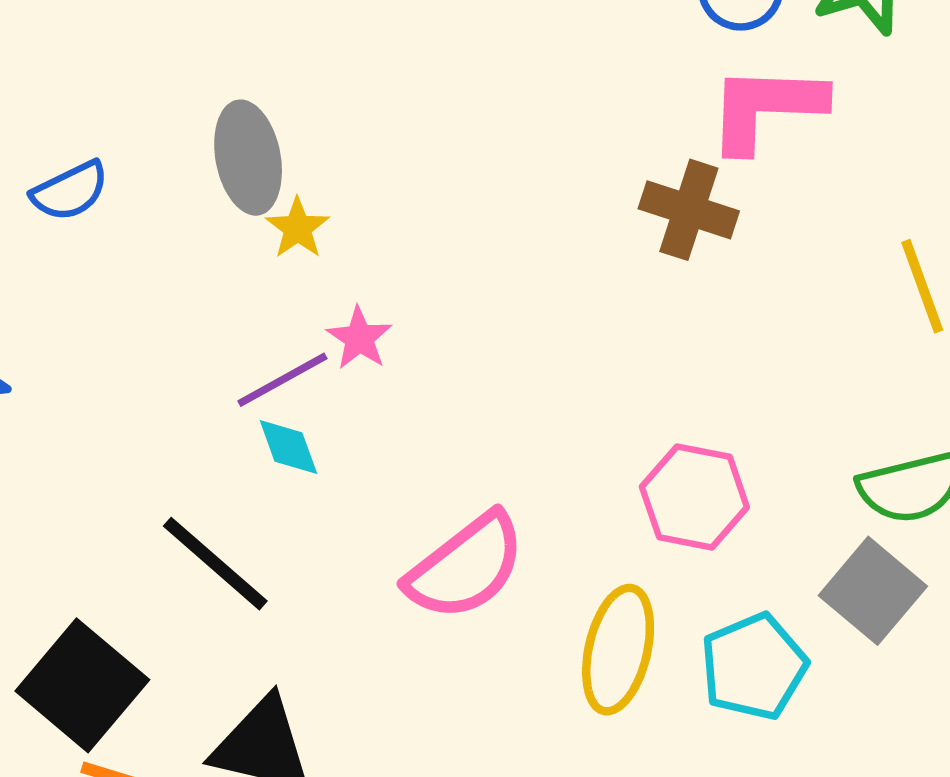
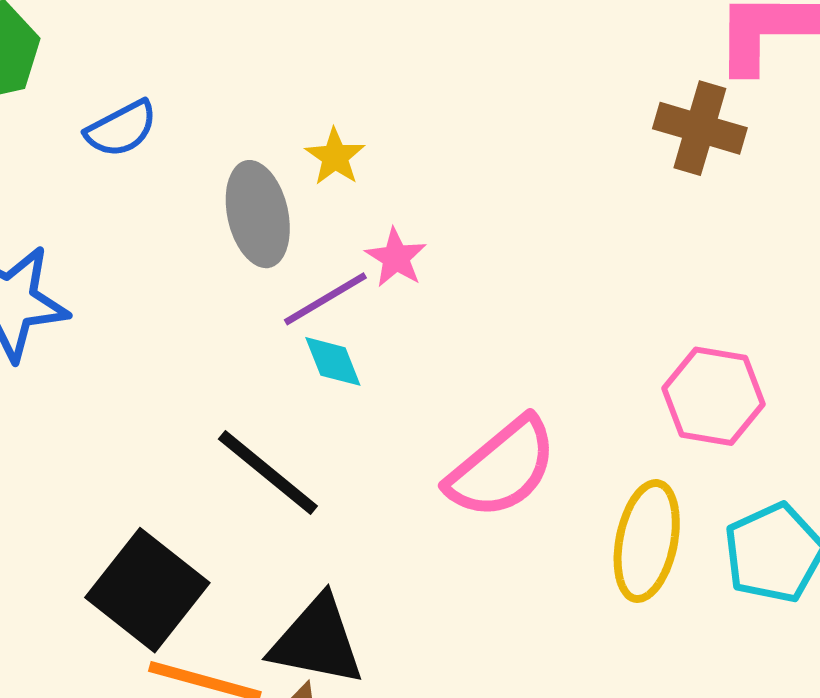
gray ellipse: (248, 158) -> (258, 214), moved

